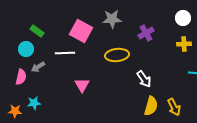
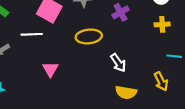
yellow semicircle: (151, 106) -> (126, 92), turned 84
yellow arrow: (174, 107) -> (161, 81), moved

